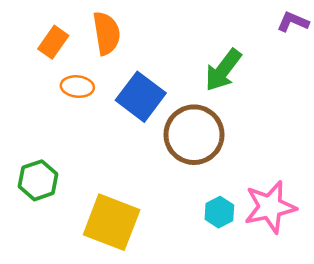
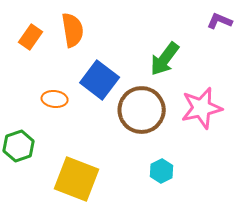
orange ellipse: (77, 87) -> (55, 99), moved
pink star: (270, 207) -> (202, 108), moved

